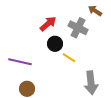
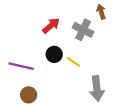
brown arrow: (95, 11) -> (101, 12), turned 40
black circle: (55, 44) -> (54, 54), moved

